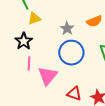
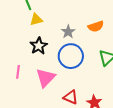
black star: (24, 41) -> (39, 46), moved
pink line: (29, 63) -> (18, 72), moved

